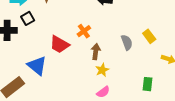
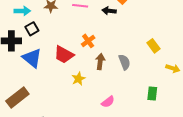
gray semicircle: (127, 42) -> (125, 62), moved
blue triangle: (37, 66) -> (32, 58), moved
yellow star: (102, 70) -> (78, 79), moved

